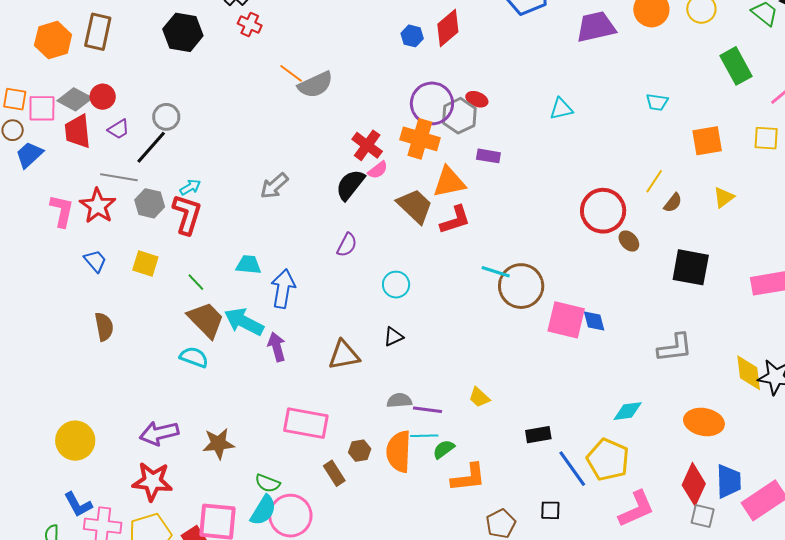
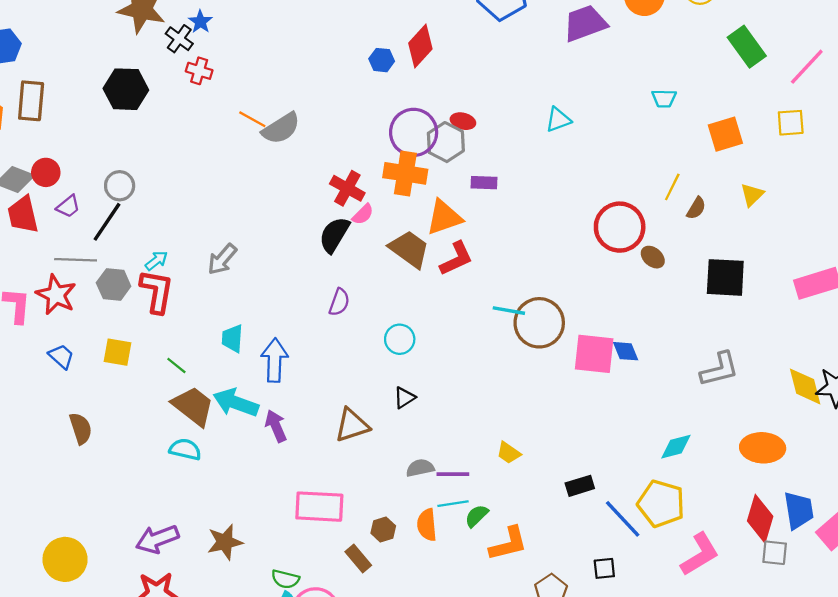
gray arrow: (274, 186) -> (222, 259), moved
cyan trapezoid: (248, 265) -> (232, 338), turned -84
orange semicircle: (399, 452) -> (427, 525), size x0.7

